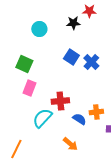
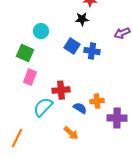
black star: (73, 23) -> (82, 19), moved
cyan circle: (39, 29) -> (41, 31), moved
blue cross: (91, 62) -> (92, 51), turned -35

